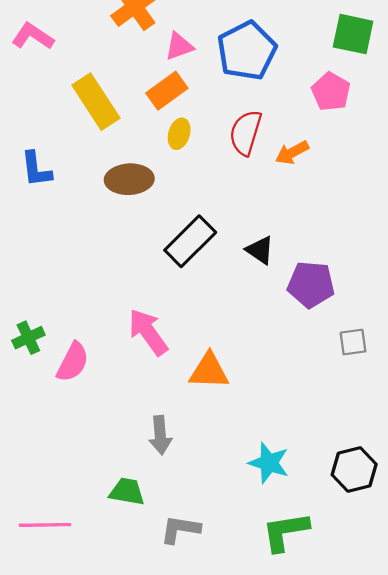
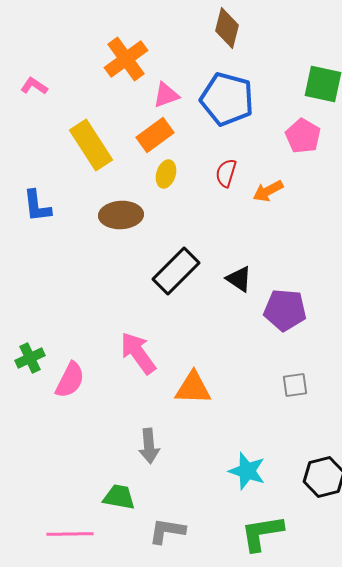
pink L-shape: (33, 36) -> (34, 86), size x0.7
blue pentagon: (247, 51) -> (227, 99), turned -30
red semicircle: (246, 133) -> (226, 173), size x0.7
gray square: (353, 342) -> (295, 385), moved
pink line: (45, 525) -> (70, 534), moved

